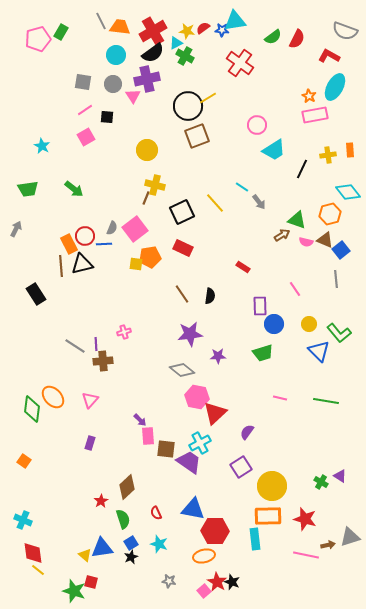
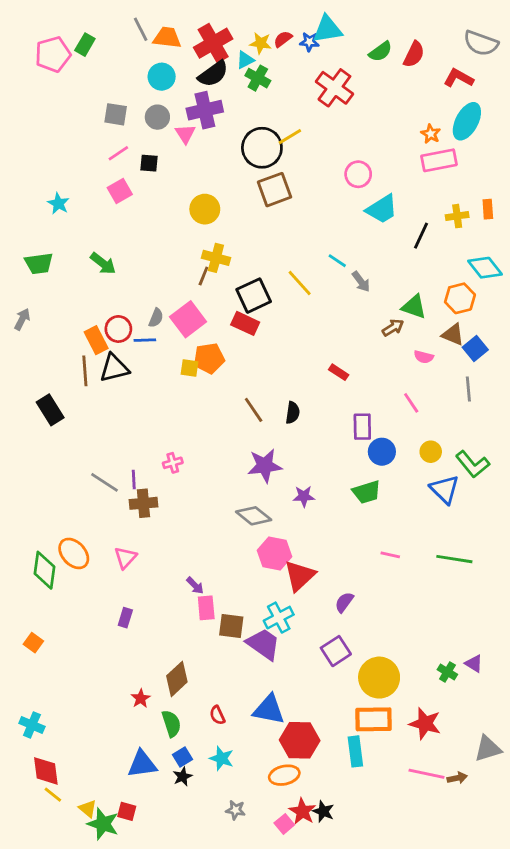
pink semicircle: (306, 242) -> (424, 357), moved
red rectangle: (183, 248) -> (245, 323), moved
brown arrow: (328, 545) -> (457, 778), moved
yellow triangle: (85, 555) -> (88, 809), moved

